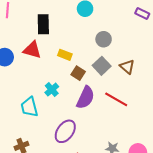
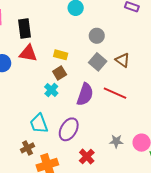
black rectangle: (43, 24) -> (25, 29), moved
brown square: (78, 73) -> (60, 73), moved, turned 32
cyan trapezoid: (29, 107) -> (39, 124), moved

